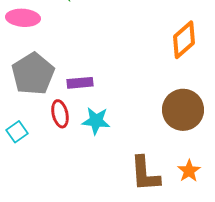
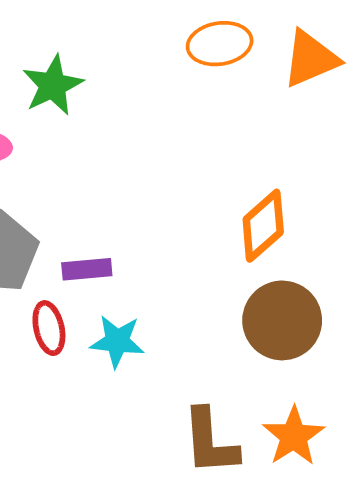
orange diamond: (184, 40) -> (263, 226), moved
orange star: (189, 171) -> (294, 436), size x1.4

